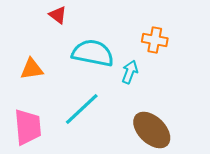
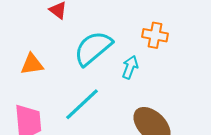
cyan semicircle: (93, 53) -> (93, 48), turned -51

